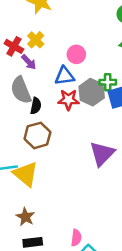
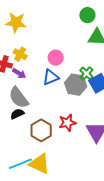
green cross: (108, 82) -> (86, 73), turned -32
red star: (68, 100) -> (67, 123), moved
black semicircle: (36, 106) -> (17, 114), moved, turned -112

